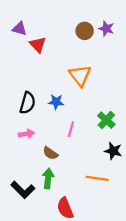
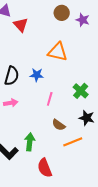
purple star: (106, 29) -> (83, 20), moved
orange triangle: (80, 75) -> (58, 52), turned -40
brown semicircle: (50, 153) -> (59, 125), moved
orange line: (97, 178) -> (73, 142), turned -30

